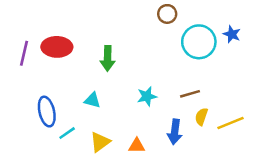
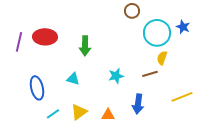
yellow semicircle: (201, 117) -> (162, 58), moved
cyan line: (67, 133) -> (53, 114), moved

